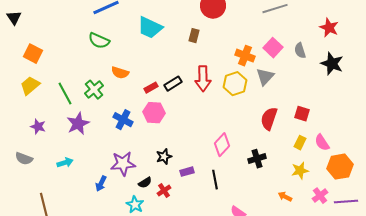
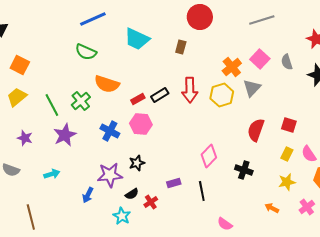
orange cross: (245, 56) -> (232, 67), turned 30
orange semicircle: (120, 73) -> (107, 84), size x1.4
black star: (164, 157) -> (137, 163), moved
black cross: (257, 159) -> (244, 170), turned 36

